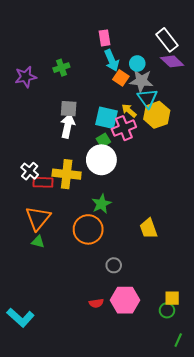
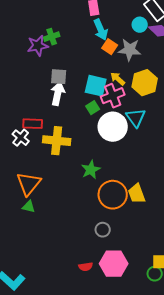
cyan circle: (137, 64) -> (140, 25), moved
purple star: (26, 77) -> (38, 46), moved
cyan triangle: (147, 98) -> (136, 118), moved
white circle: (101, 160) -> (113, 127), moved
red rectangle: (43, 182) -> (33, 124), moved
orange circle: (88, 229) -> (113, 195), moved

